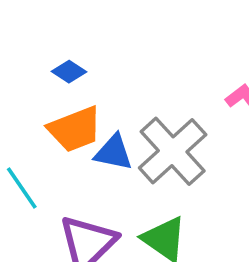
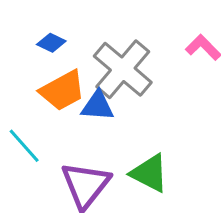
gray cross: (173, 151) -> (123, 69), moved

